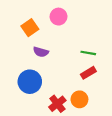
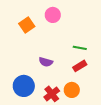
purple semicircle: (41, 52) -> (46, 62), moved
blue circle: (30, 82) -> (24, 86), moved

